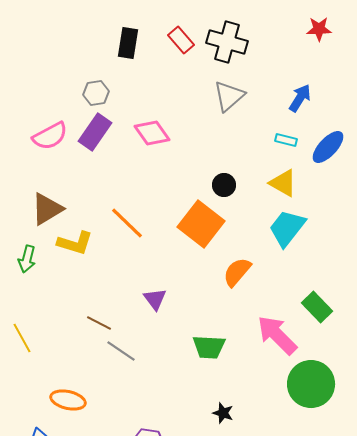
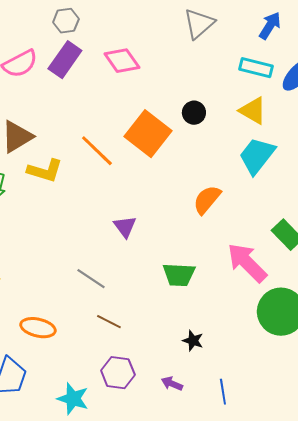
cyan rectangle: (286, 140) -> (256, 68), size x1.5
orange square: (201, 224) -> (148, 134), moved
brown line: (99, 323) -> (109, 322), moved

